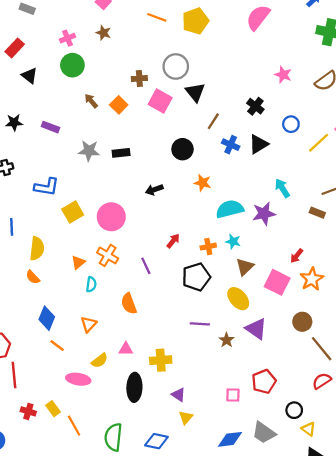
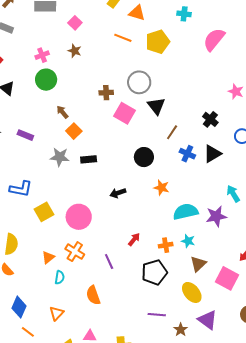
orange square: (119, 105) -> (74, 131), moved

